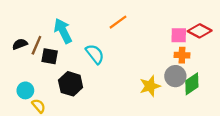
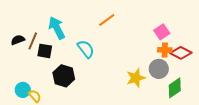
red diamond: (200, 31) -> (181, 53), moved
pink square: (179, 35) -> (162, 32), turned -35
green diamond: (192, 84) -> (175, 88), moved
cyan circle: (25, 90) -> (23, 90), moved

